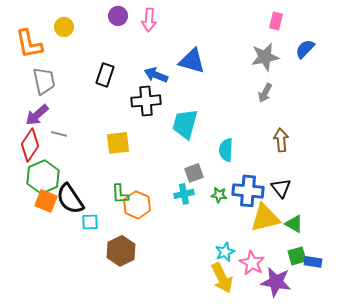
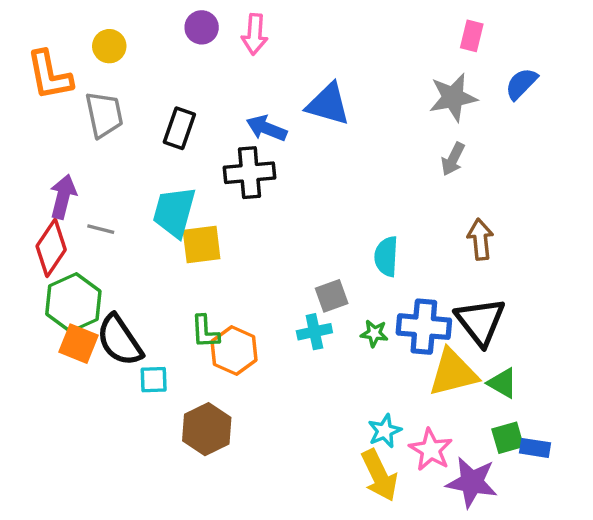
gray trapezoid: (44, 81) -> (104, 115), moved
purple arrow: (37, 115) -> (63, 197), turned 145
cyan trapezoid: (185, 124) -> (174, 212), moved
black triangle: (281, 188) -> (480, 321), size x1.5

